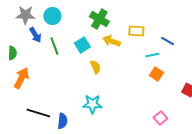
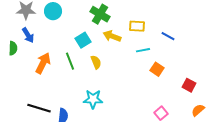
blue arrow: (35, 35) -> (28, 35), moved
green line: (54, 46) -> (70, 61), moved
cyan line: (152, 55) -> (143, 50), moved
orange arrow: (21, 78) -> (43, 63), moved

